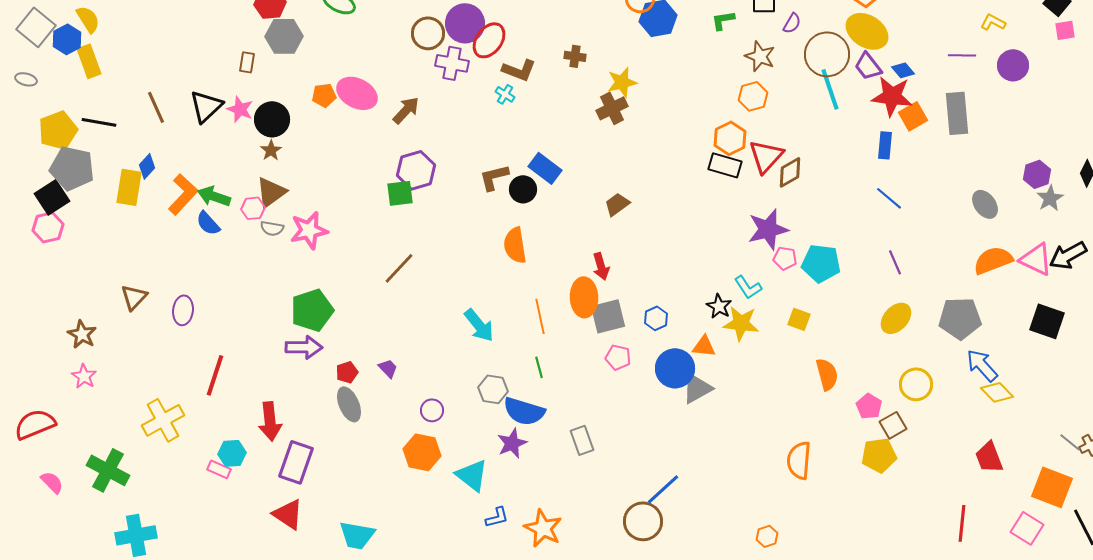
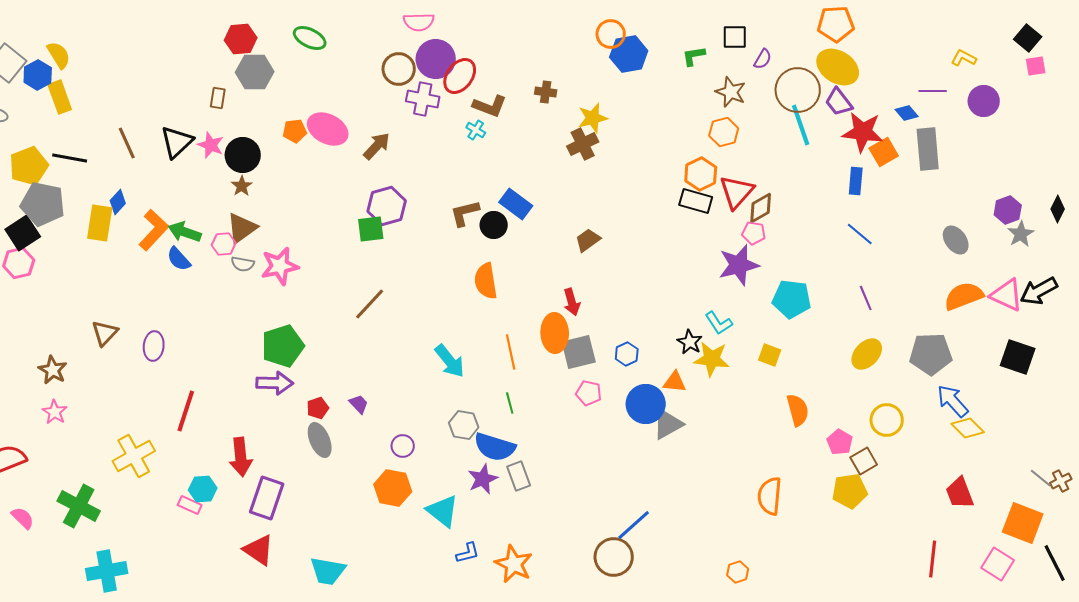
blue diamond: (903, 70) -> (907, 113), moved
pink pentagon: (785, 258) -> (754, 233), moved
gray rectangle: (582, 440) -> (519, 476), moved

